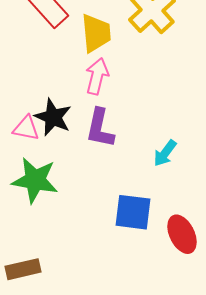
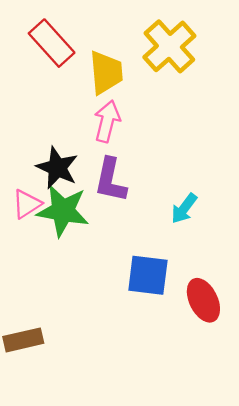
pink triangle: (26, 128) -> (27, 204), moved, turned -44
green star: (35, 180) -> (63, 211), moved

